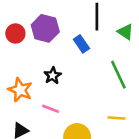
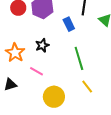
green line: (118, 75) -> (79, 58), moved
yellow line: (116, 118) -> (87, 87), turned 40

